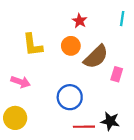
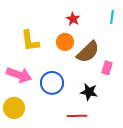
pink arrow: (21, 82) -> (19, 75), size x1.4
blue circle: (70, 97) -> (52, 83), moved
black star: (110, 121) -> (89, 92), moved

